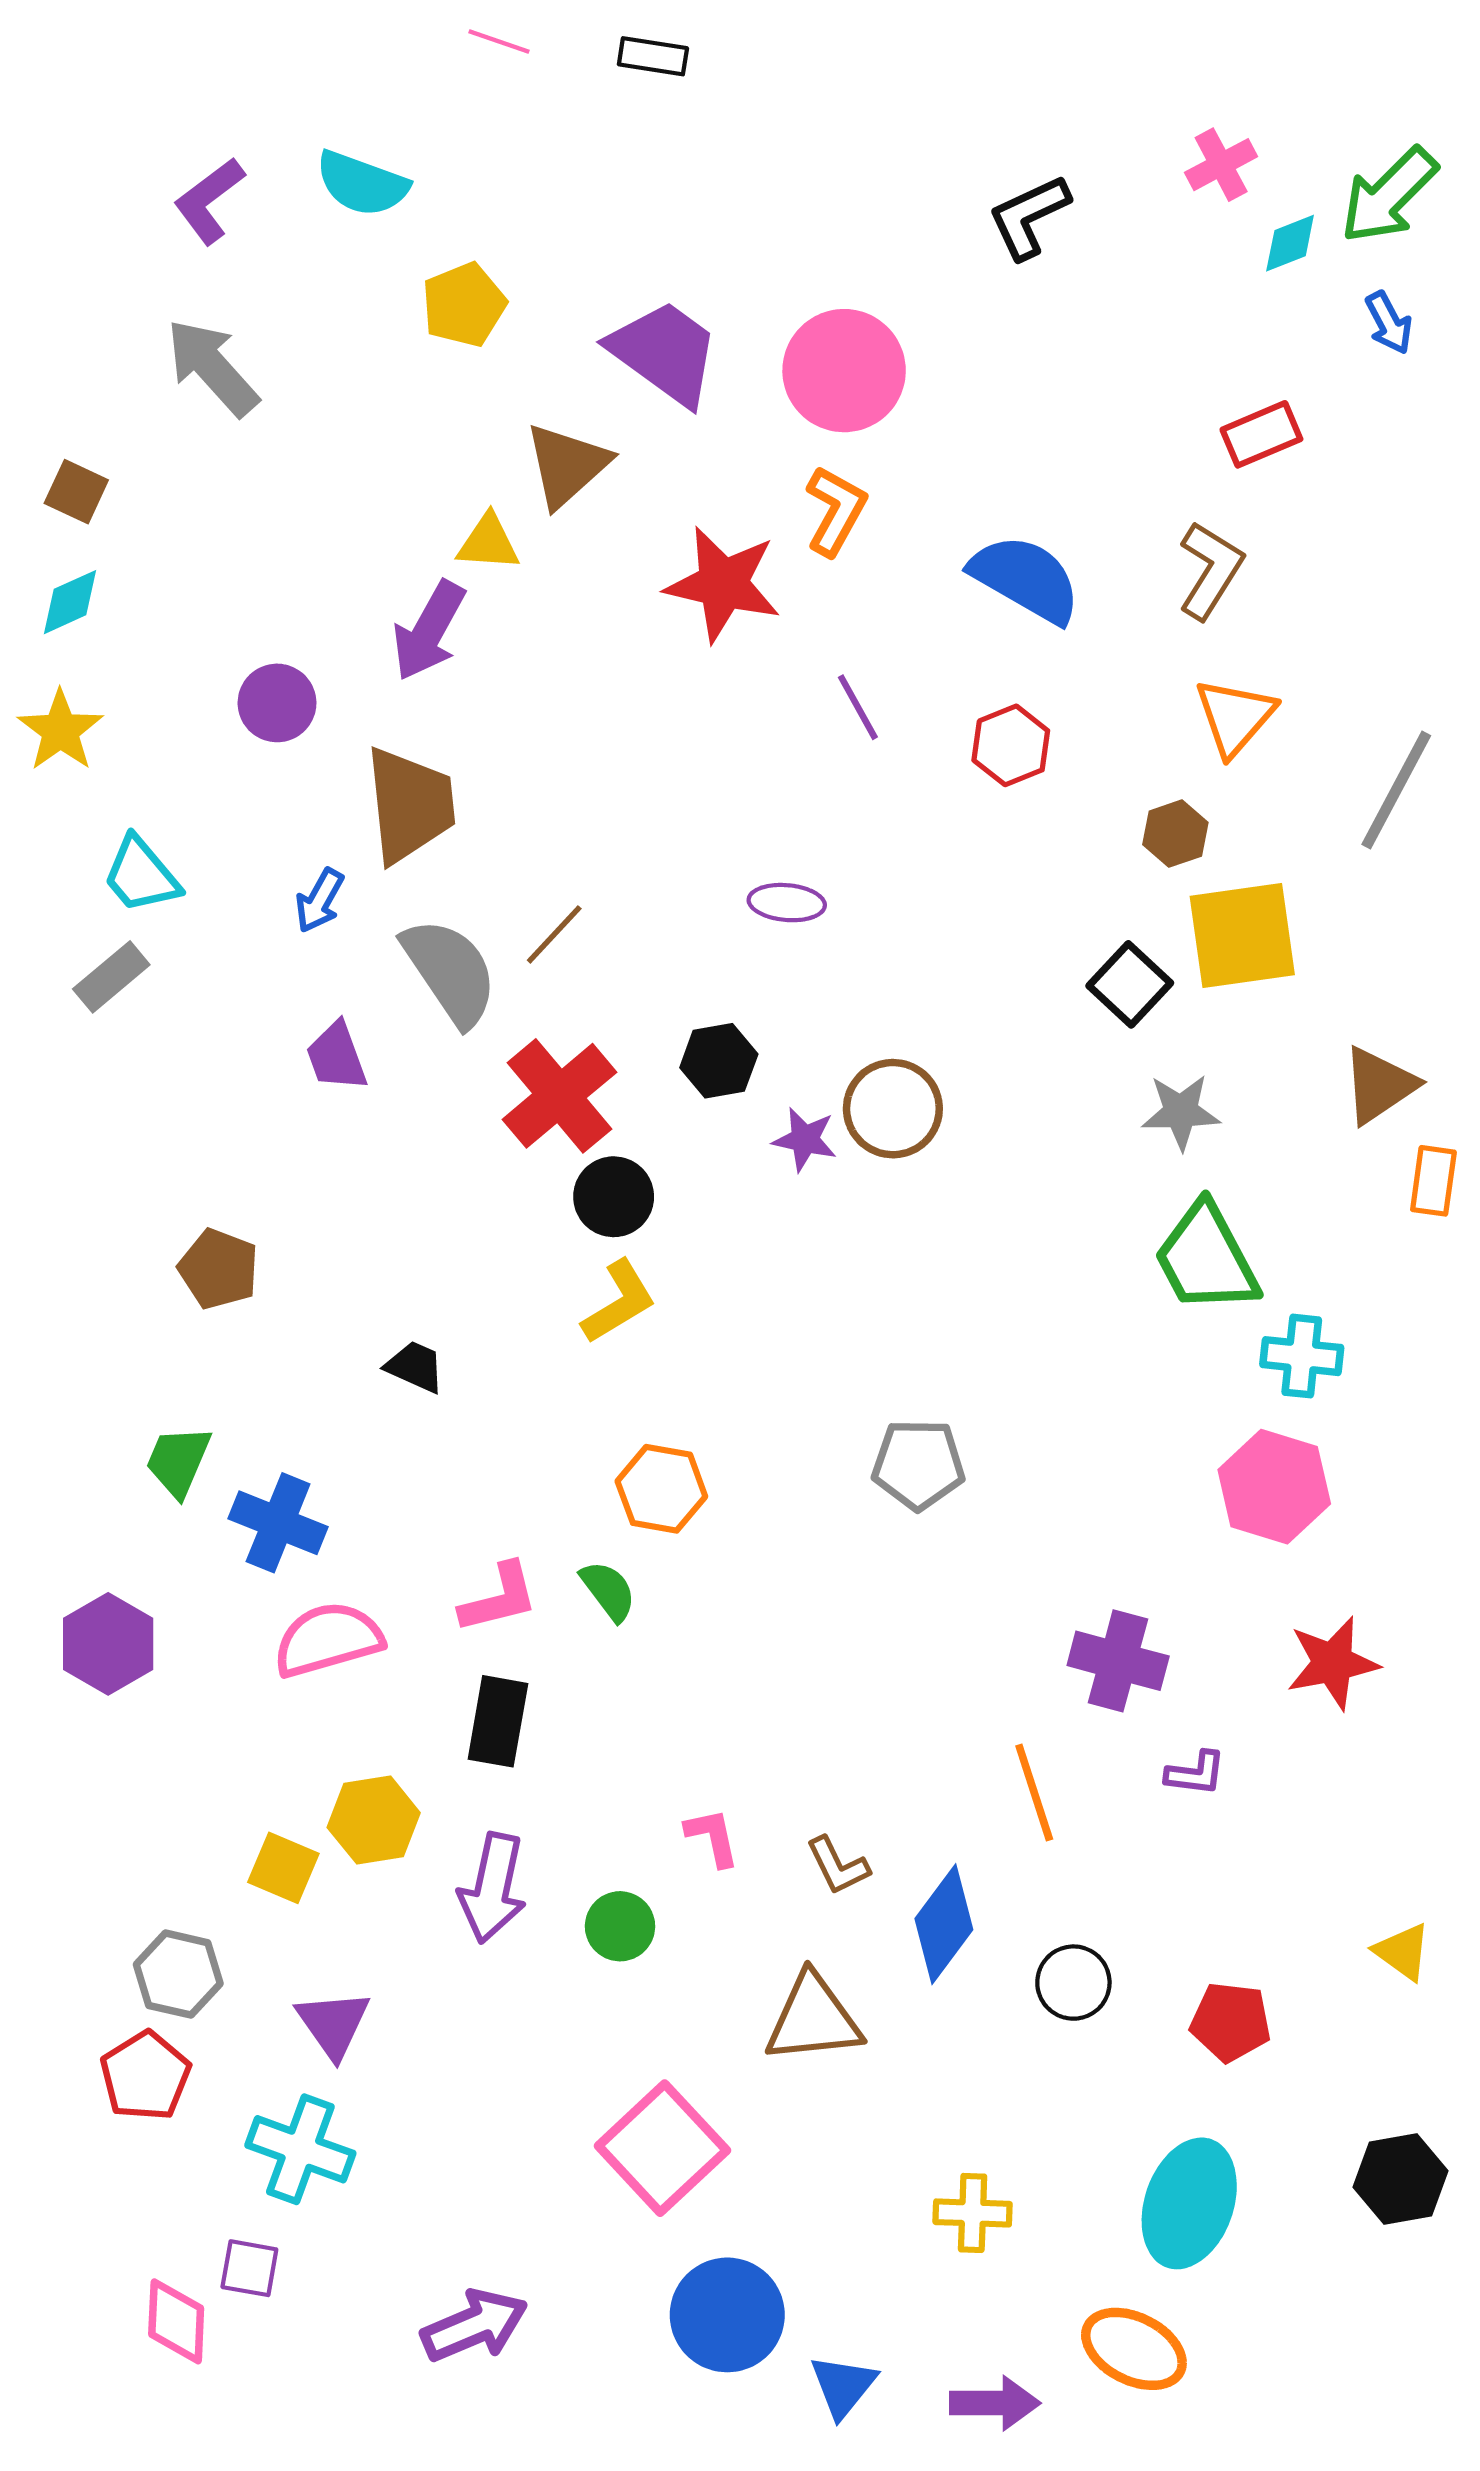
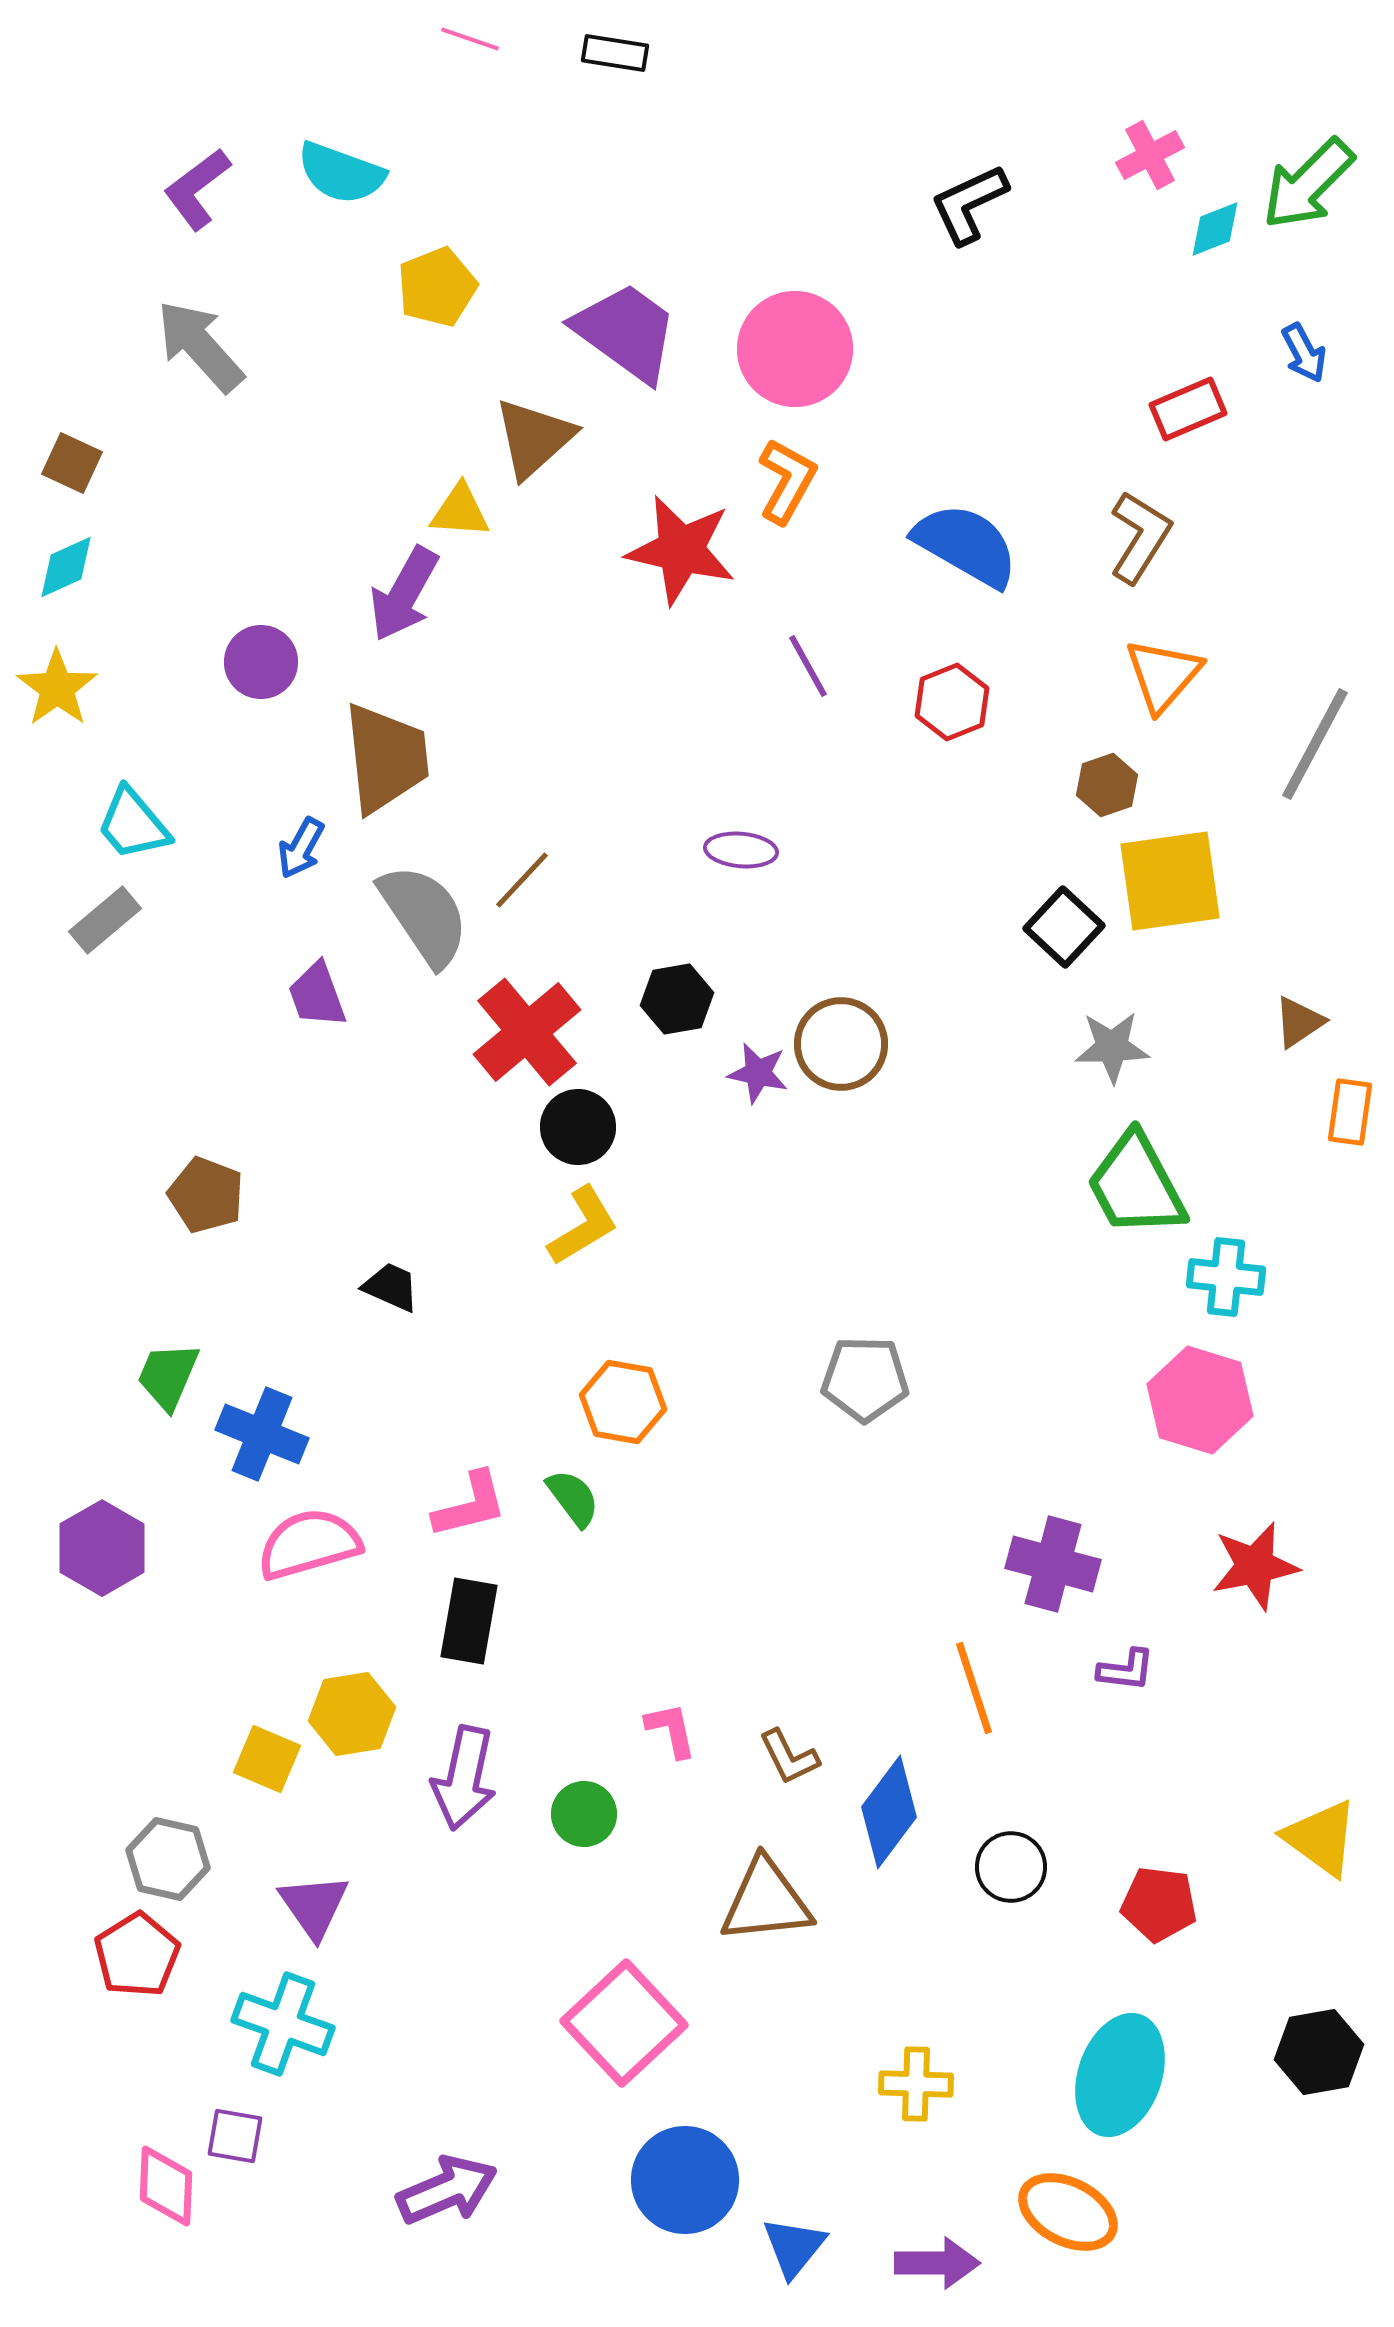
blue arrow: (1389, 323) -> (1304, 353), moved
brown triangle: (1379, 1085) -> (1299, 1022), size x0.7
yellow triangle: (1403, 1952) -> (1321, 1838), size x1.4

